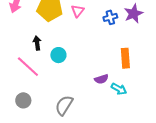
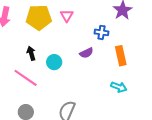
blue cross: (110, 17) -> (102, 32), moved, turned 32
purple semicircle: (101, 79) -> (86, 53), moved

